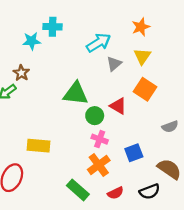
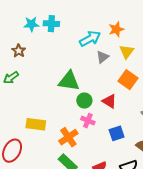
orange star: (141, 27) -> (116, 29), moved
cyan star: (32, 41) -> (31, 24), moved
brown star: (21, 73) -> (19, 51), moved
red triangle: (118, 106) -> (109, 101), moved
orange cross: (99, 165) -> (68, 137), moved

